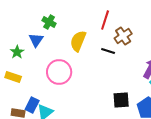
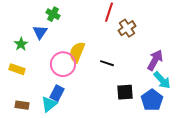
yellow semicircle: (78, 41) -> (77, 52), moved
black line: (108, 51) -> (107, 63), moved
blue rectangle: (32, 105) -> (57, 93), moved

